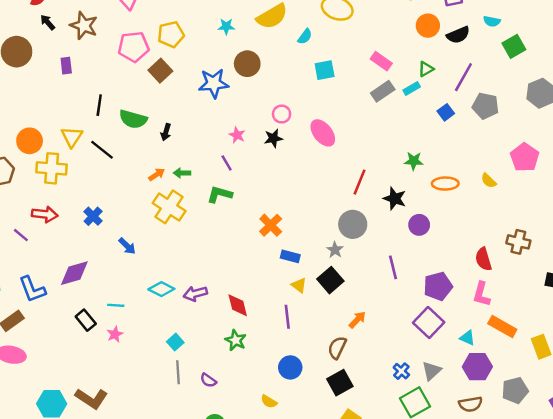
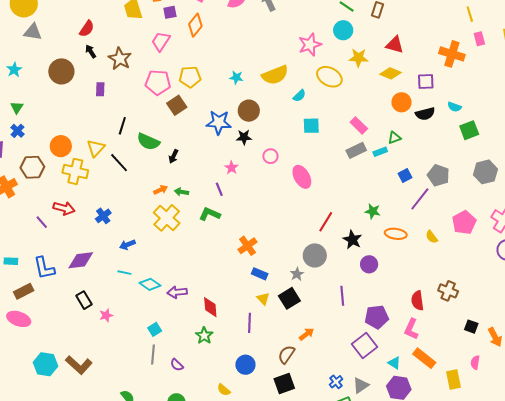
purple line: (463, 77) -> (420, 199), moved
black star: (273, 138) -> (244, 137), moved
blue arrow: (127, 246) -> (127, 245), turned 105
cyan line: (116, 305) -> (124, 273), moved

